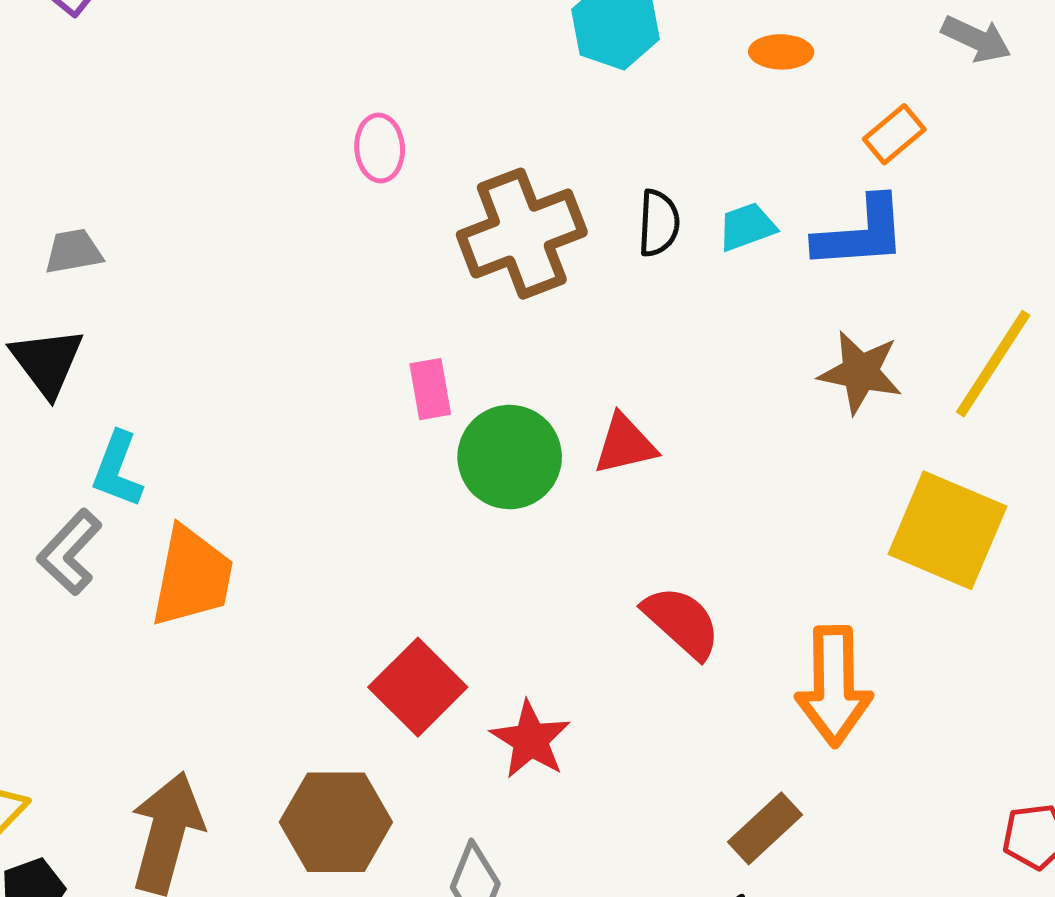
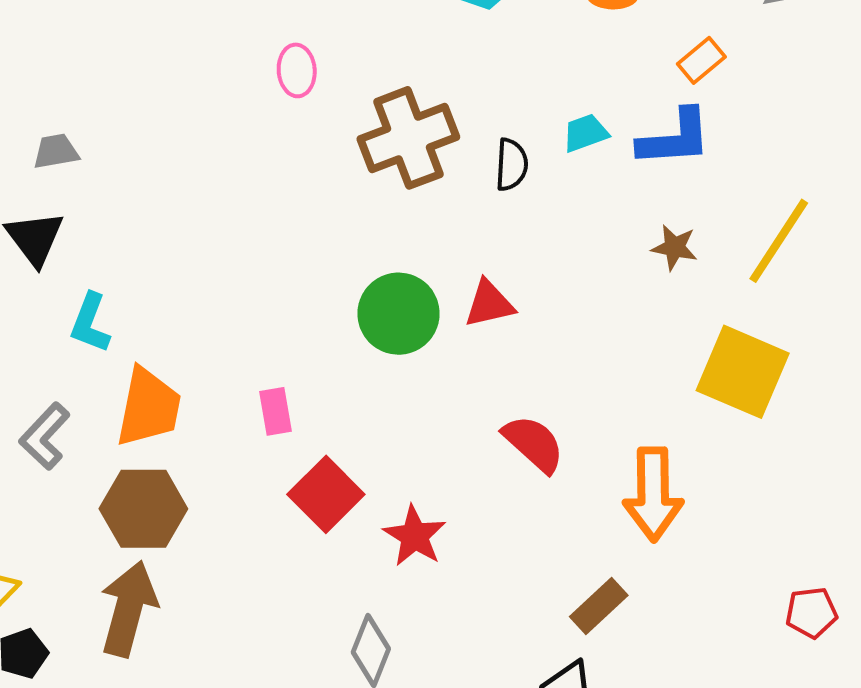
black semicircle: (659, 223) -> (511, 165), moved
brown star: (860, 372) -> (674, 247), size x0.7
pink rectangle: (430, 389) -> (275, 411), moved
gray L-shape: (70, 552) -> (45, 436), moved
brown hexagon: (336, 822) -> (143, 509), moved

